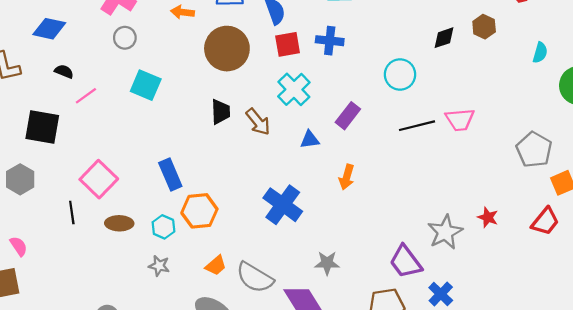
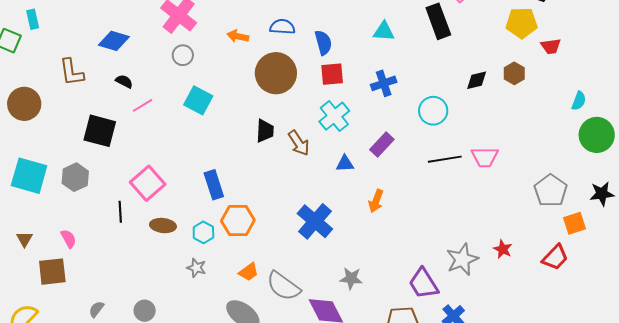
blue cross: (330, 41) -> (384, 83), moved, turned -30
cyan semicircle: (540, 53) -> (579, 101), moved

